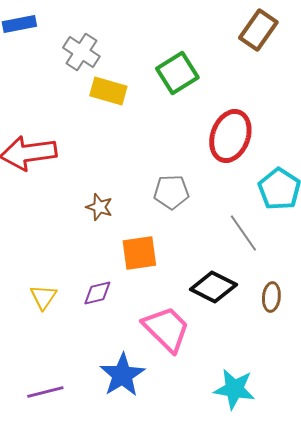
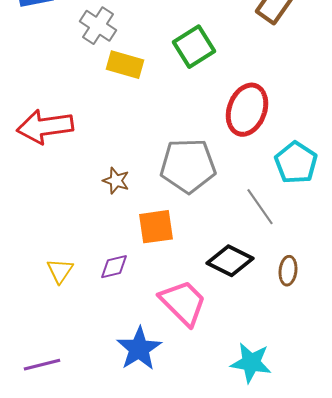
gray pentagon: (171, 192) -> (188, 166), size x1.6
purple line: (45, 392) -> (42, 365), moved

